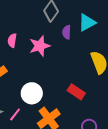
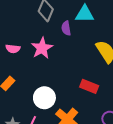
cyan triangle: (87, 23) -> (85, 14), turned 42
pink semicircle: (12, 40) -> (13, 49), turned -80

